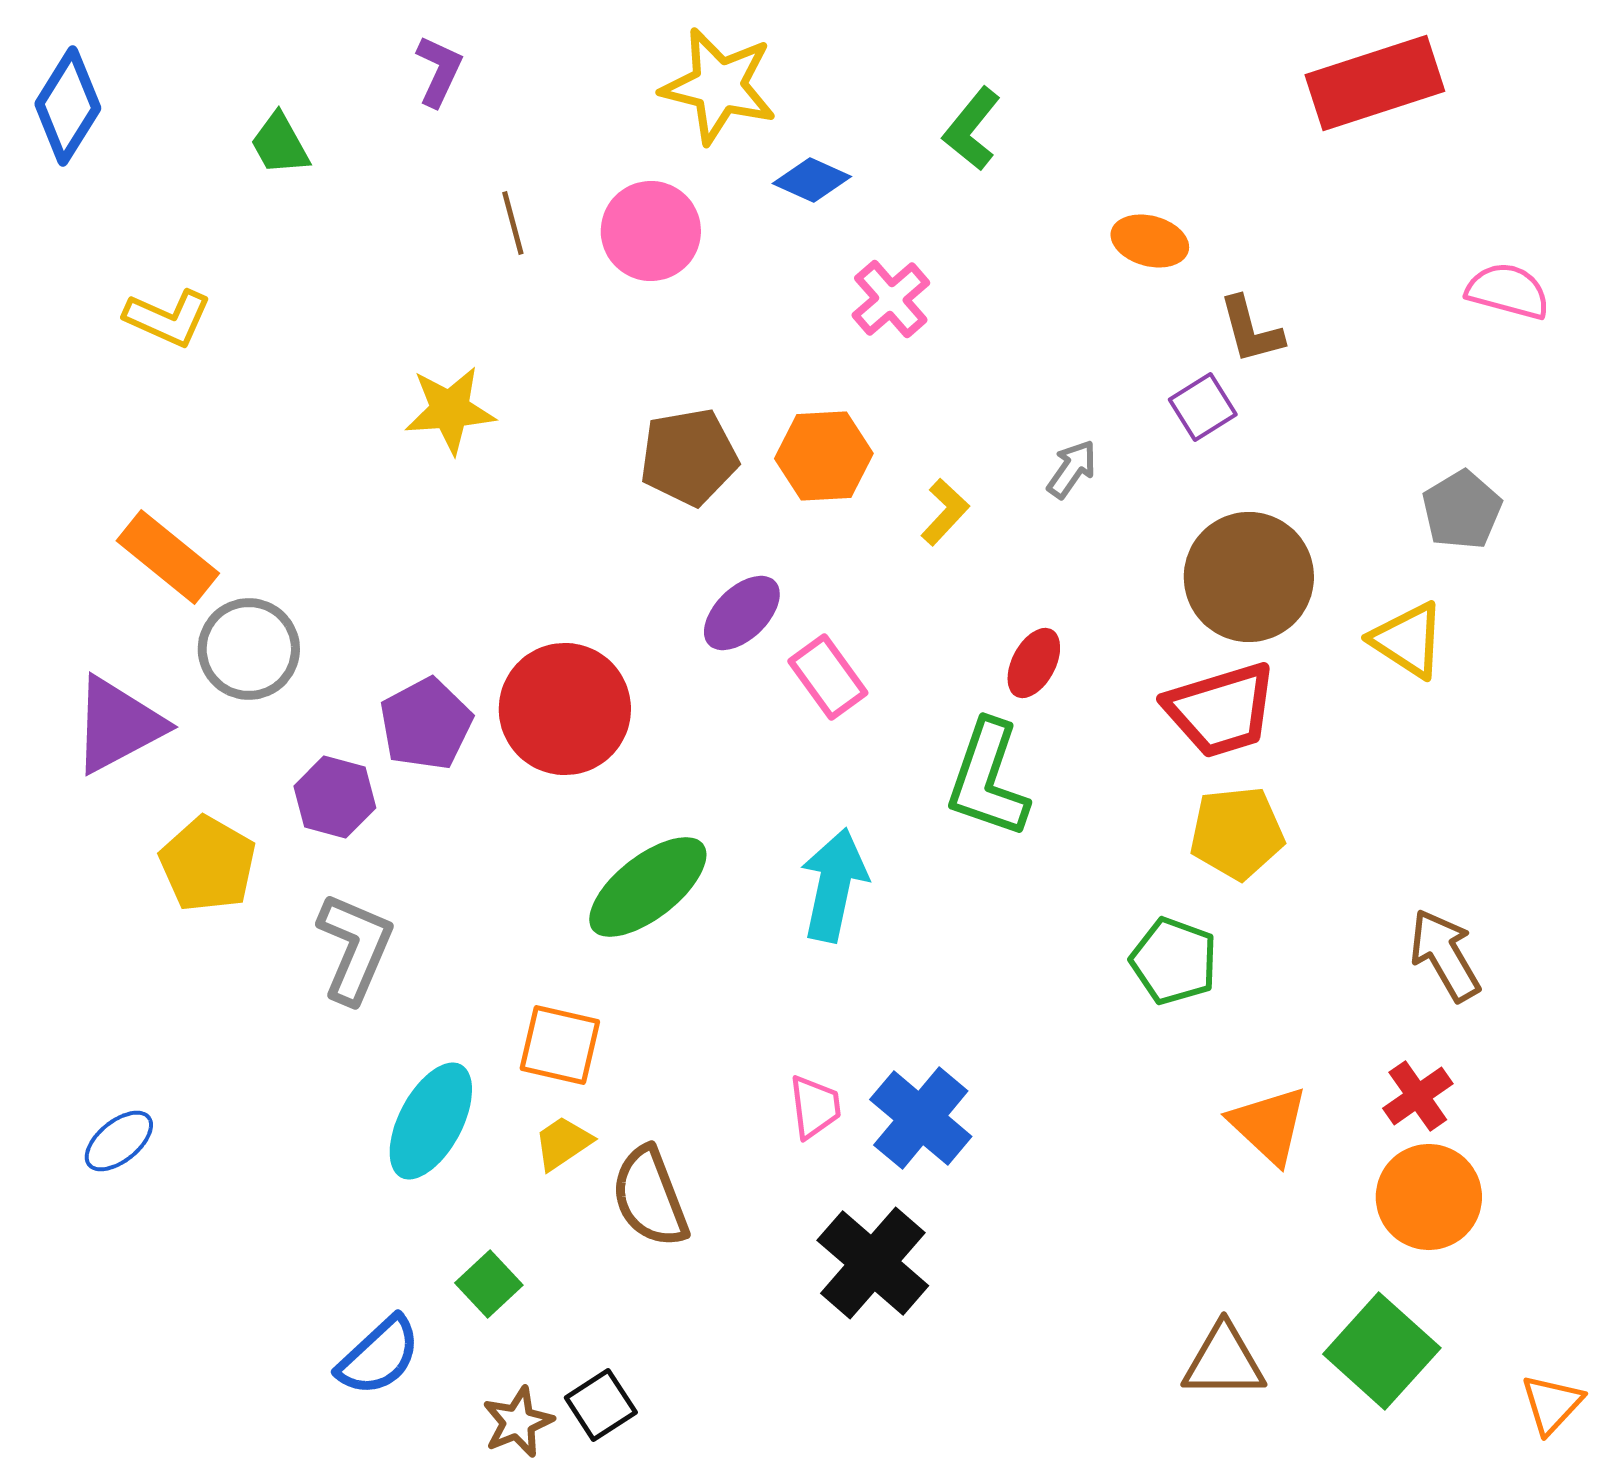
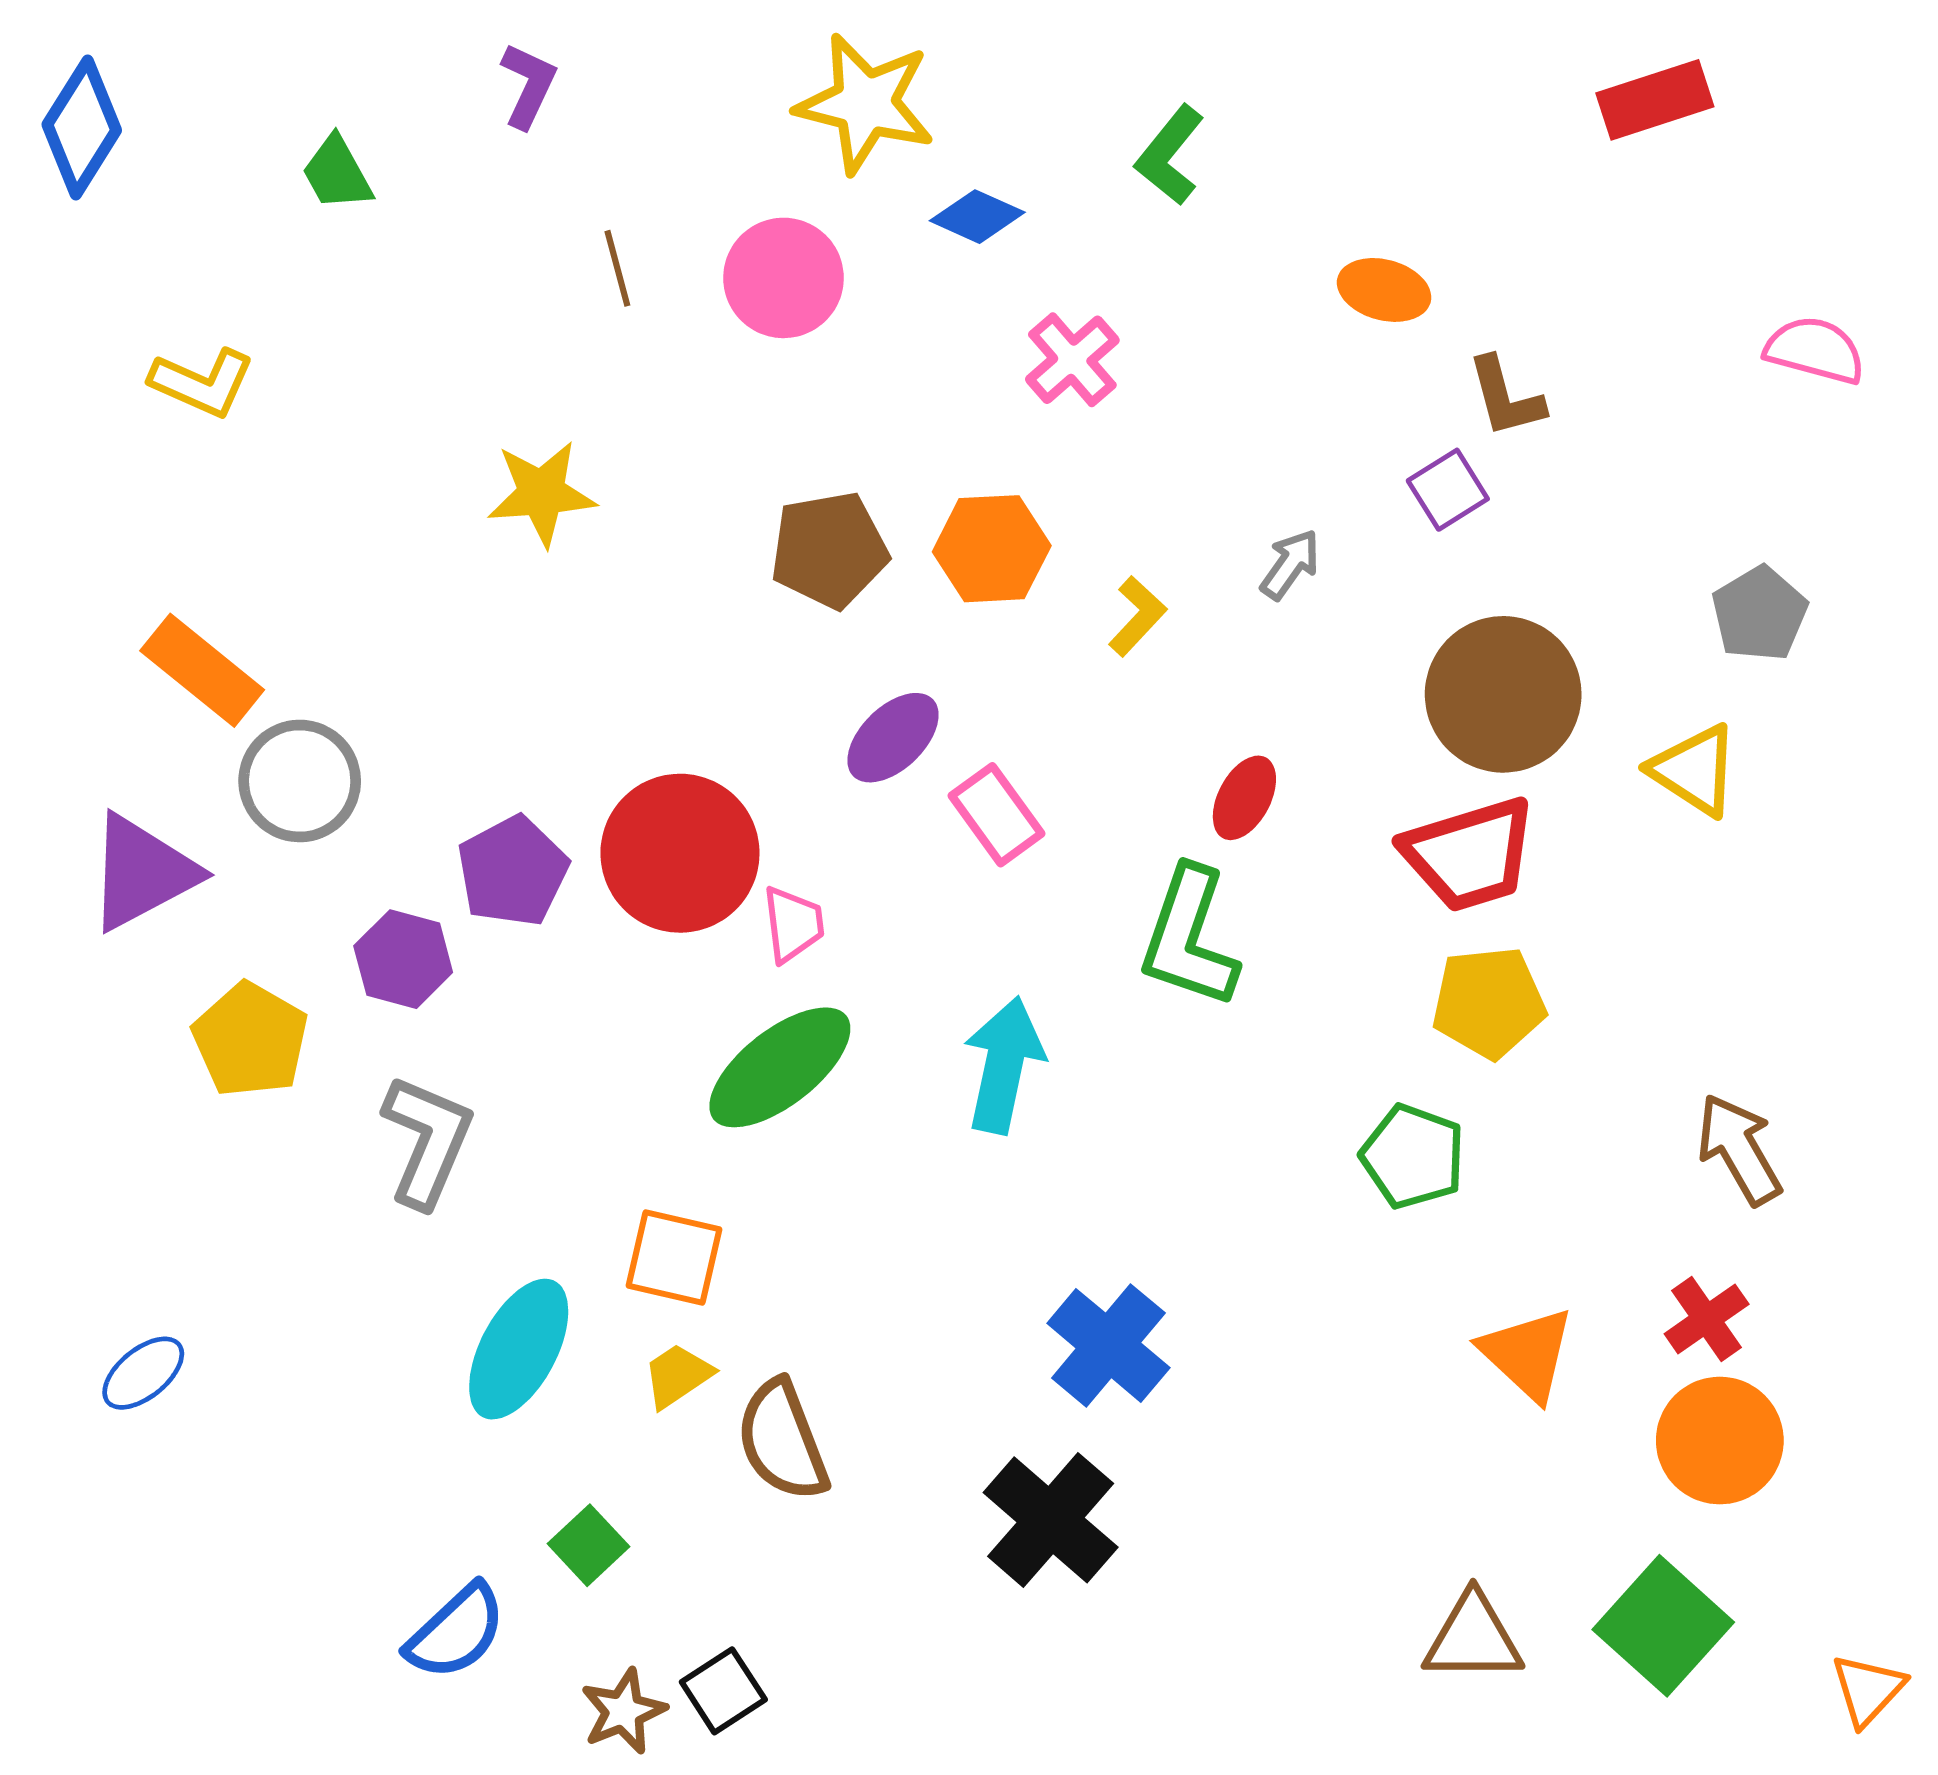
red rectangle: (1375, 83) -> (1655, 100), size x0.7
pink trapezoid: (815, 1107) -> (793, 924), moved

